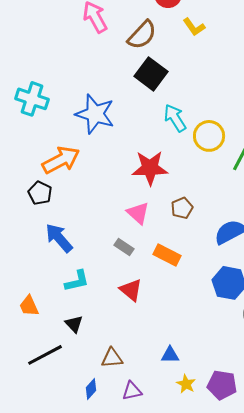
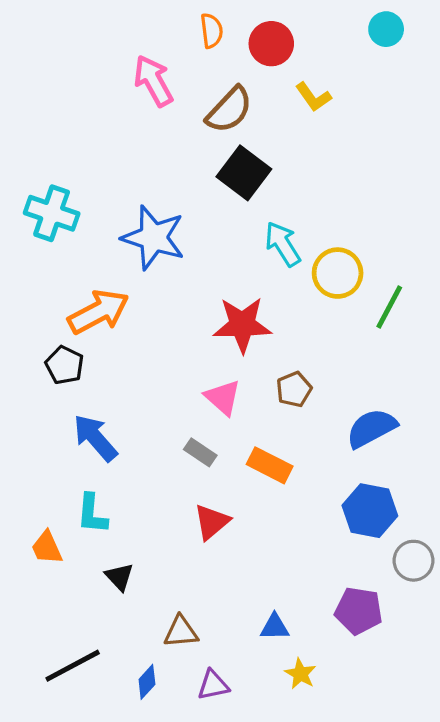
cyan L-shape: (77, 281) -> (92, 514), moved, turned 108
red triangle: (131, 290) -> (212, 522), turned 40
black line: (45, 355) -> (73, 666), moved
purple pentagon: (222, 385) -> (359, 611), moved

